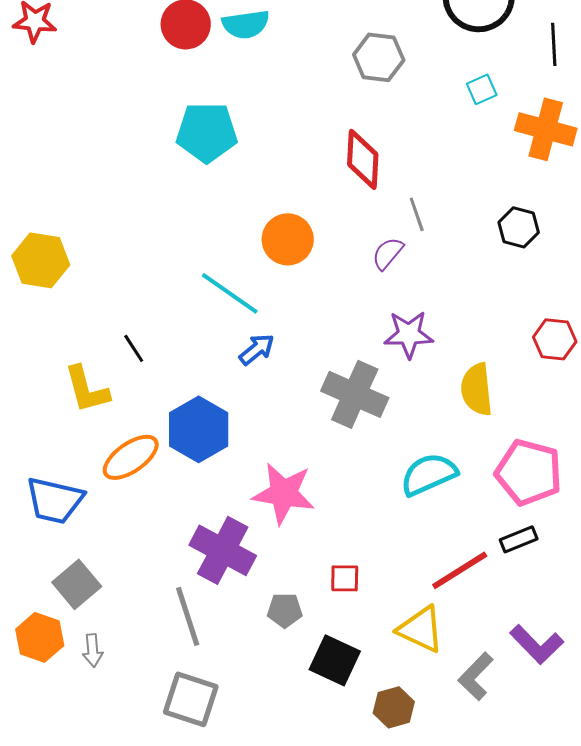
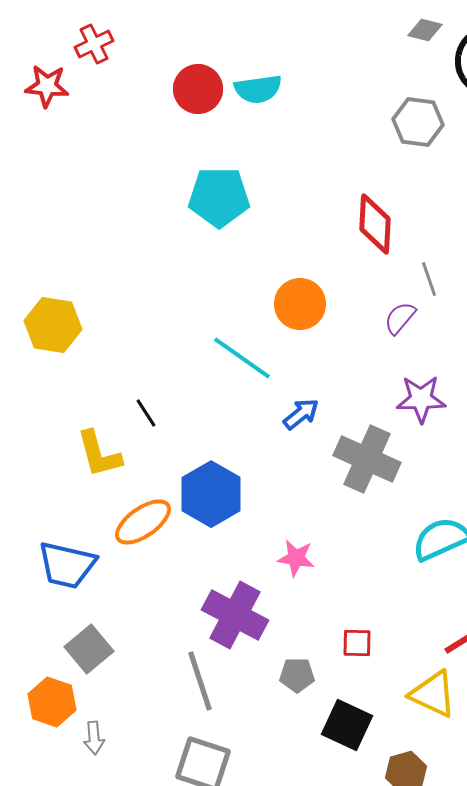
gray hexagon: (379, 57) -> (418, 122), moved
blue arrow: (257, 349) -> (301, 414), moved
pink star: (284, 493) -> (296, 558), size x0.6
gray arrow: (93, 650) -> (94, 738), moved

